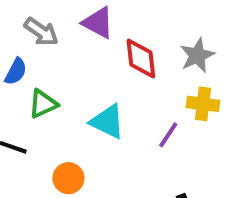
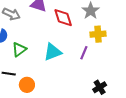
cyan triangle: (107, 122) -> (53, 52), turned -36
orange circle: (68, 178) -> (27, 85), moved

